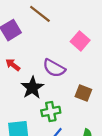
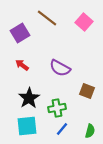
pink square: (80, 41) -> (84, 22), moved
black star: (32, 88) -> (29, 98), moved

